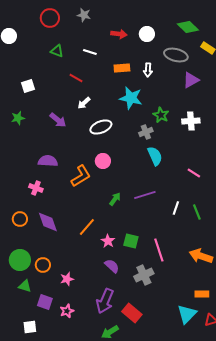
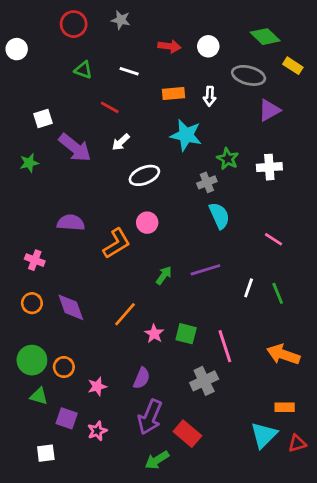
purple arrow: (58, 120) -> (75, 148), moved, size x1.4
pink cross: (36, 188) -> (35, 260), moved
purple semicircle: (112, 266) -> (142, 378), moved, turned 70

